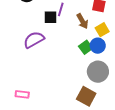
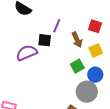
black square: (51, 17) -> (45, 40), moved
blue circle: (98, 46) -> (95, 75), moved

